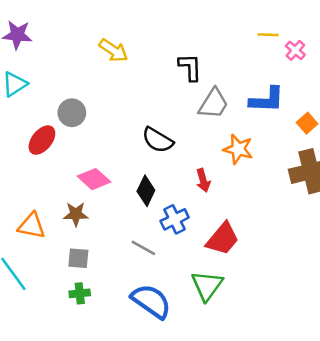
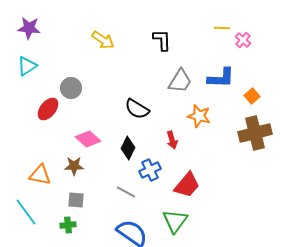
black L-shape: (190, 67) -> (162, 40), moved
green cross: (80, 293) -> (68, 225), moved

